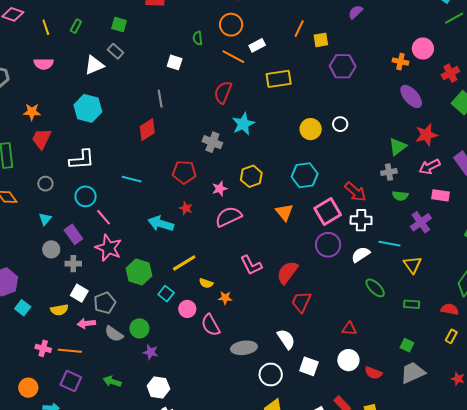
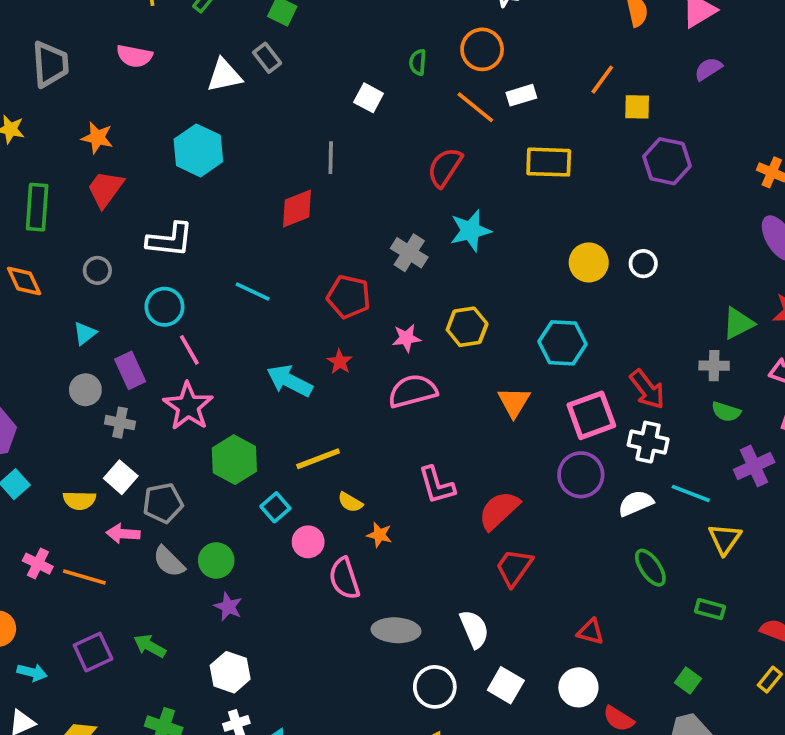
purple square: (71, 381) -> (93, 652), moved, turned 30

